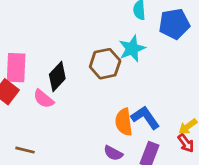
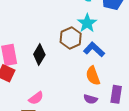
pink semicircle: (44, 99) -> (36, 98), moved, turned -63
blue L-shape: (145, 117) -> (94, 49), moved

